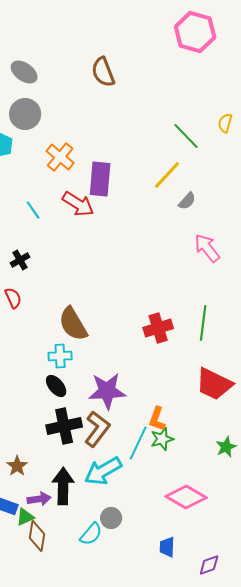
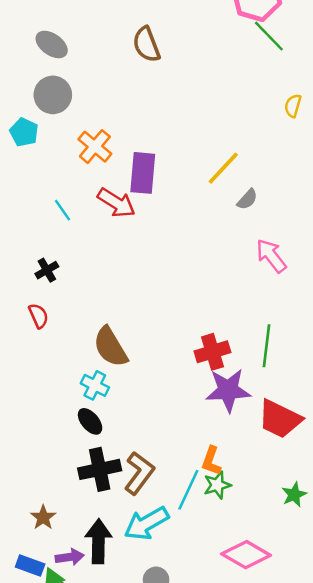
green line: (186, 136) -> (269, 36), moved
cyan cross: (60, 356) -> (95, 385), turned 30
purple star: (107, 391) -> (228, 390), moved

